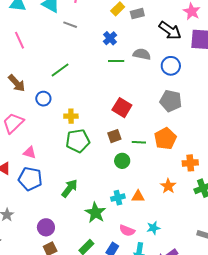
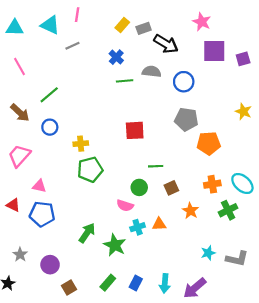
gray line: (70, 25) -> (72, 46), turned -40
black arrow: (170, 31) -> (166, 44), moved
green line: (60, 70) -> (49, 95), moved
red square: (122, 108) -> (135, 130), turned -30
brown square: (114, 136) -> (171, 188), moved
orange pentagon: (165, 139) -> (209, 143), moved, turned 30
green arrow: (70, 188) -> (87, 233), moved
purple circle: (46, 227) -> (50, 265), moved
cyan star: (153, 228) -> (208, 253), moved
pink semicircle: (127, 231) -> (125, 206), moved

